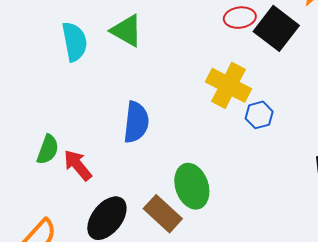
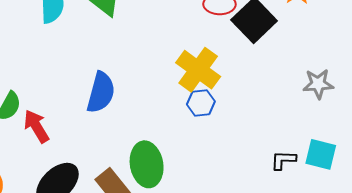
blue hexagon: (259, 115) -> (201, 103), moved

